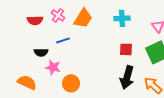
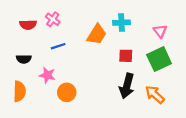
orange trapezoid: (83, 18) -> (97, 34), moved
black semicircle: (41, 52) -> (24, 59), moved
orange semicircle: (27, 82) -> (19, 91), turned 66

